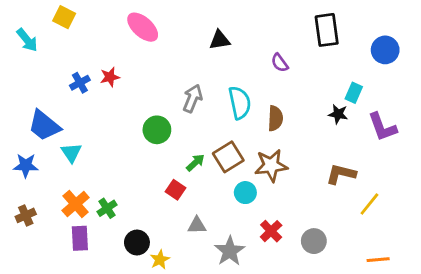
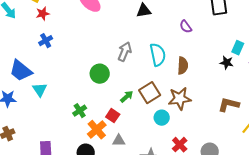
red star: (110, 77) -> (43, 14), moved
orange cross: (76, 204) -> (97, 130), moved
green cross: (107, 208) -> (80, 111), moved
gray triangle: (197, 225) -> (119, 141), moved

